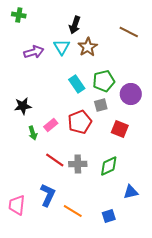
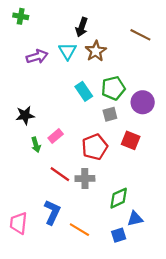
red pentagon: (80, 122) -> (95, 147), moved
green diamond: (109, 166) -> (119, 198), moved
blue triangle: (131, 192) -> (135, 219), moved

